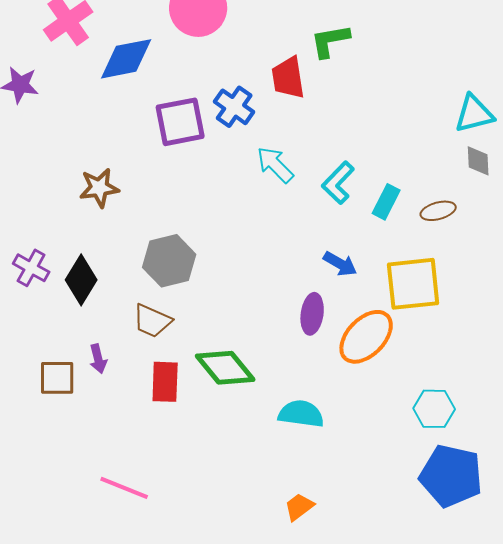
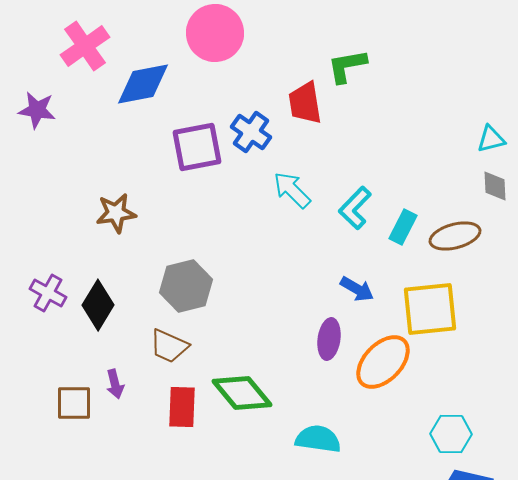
cyan triangle: (474, 114) -> (491, 139), size x0.7
brown ellipse: (438, 211) -> (455, 236), size x1.4

